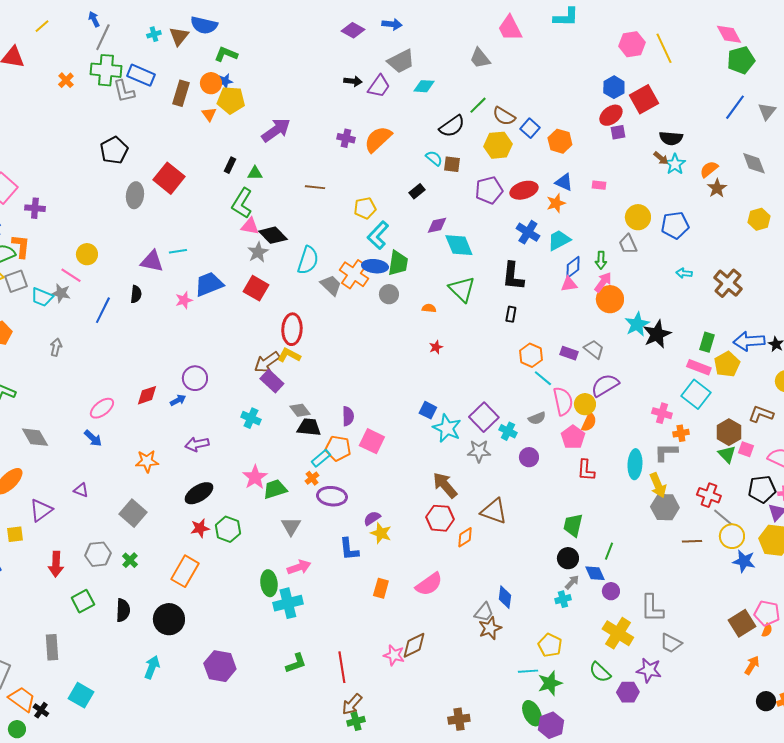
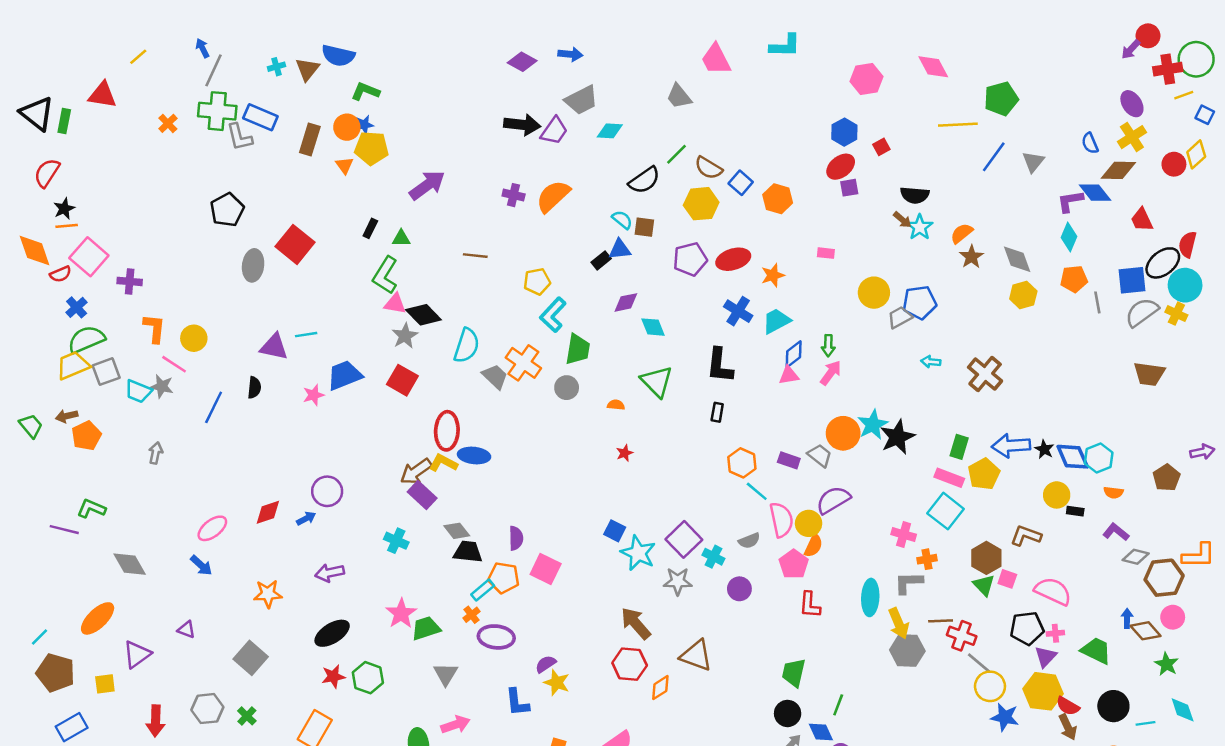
pink diamond: (729, 34) -> (933, 67), moved
yellow line: (664, 48) -> (958, 125), moved, turned -68
black arrow: (353, 81) -> (522, 125), size x1.6
red square: (644, 99) -> (881, 147), size x0.5
gray diamond: (754, 163) -> (1017, 259), moved
blue triangle: (564, 182) -> (620, 249), moved, turned -30
gray trapezoid: (628, 244) -> (900, 317), moved, turned 85
cyan diamond: (459, 245) -> (653, 327), size x0.7
orange L-shape: (21, 246) -> (154, 328), moved
blue ellipse: (375, 266) -> (474, 455), moved
orange circle: (610, 299) -> (843, 433), moved
brown line: (692, 541) -> (941, 621), moved

